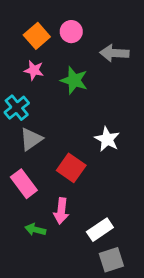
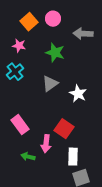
pink star: (34, 70) -> (19, 46), moved
gray triangle: (31, 139) -> (50, 84), moved
red square: (71, 168) -> (64, 129), moved
white rectangle: (100, 230) -> (73, 157), turned -54

